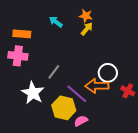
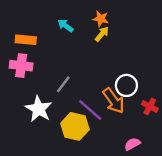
orange arrow: (97, 86) -> (114, 101), turned -125
pink semicircle: (81, 121) -> (132, 144), moved

